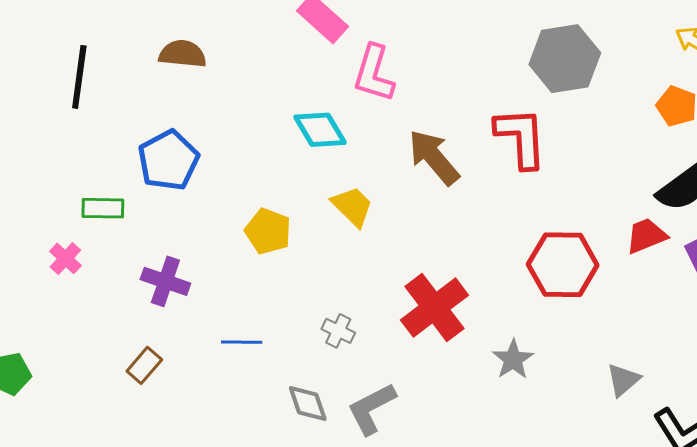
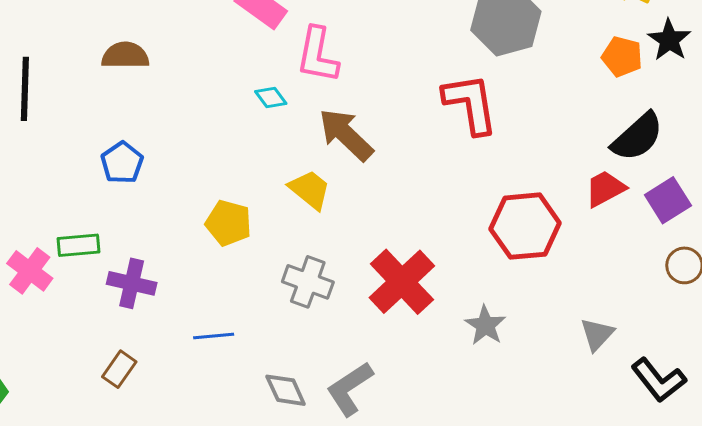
cyan diamond: (320, 130) -> (271, 98), moved, size x0.6
brown arrow: (434, 157) -> (346, 135), moved
blue pentagon: (168, 160) -> (122, 163), size x0.7
green rectangle: (103, 208) -> (78, 245), moved
pink cross: (65, 258) -> (30, 271), size x1.4
gray cross: (338, 331) -> (308, 282), moved, size x1.5

